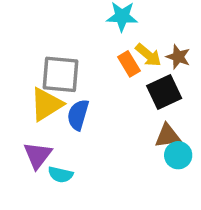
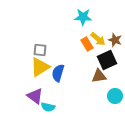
gray square: (60, 74) -> (40, 50), moved, size x0.6
brown triangle: (168, 136) -> (99, 76), moved
purple triangle: (38, 155) -> (35, 96), turned -30

